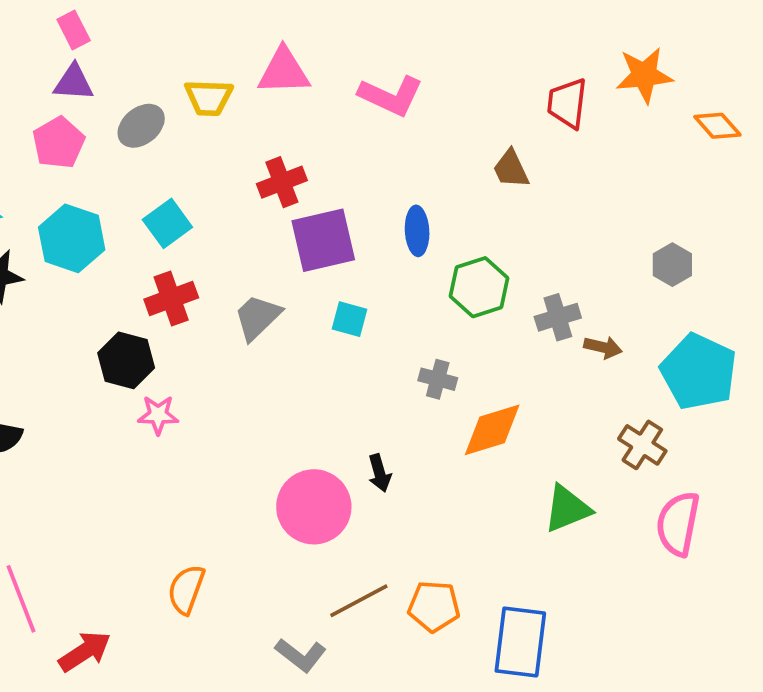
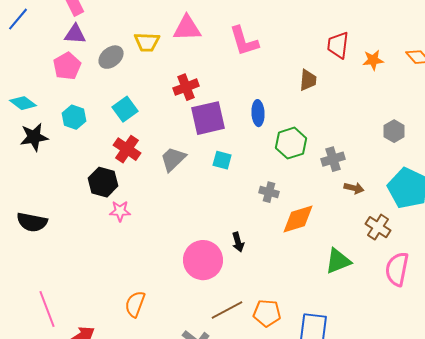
orange star: (644, 75) -> (373, 60), moved, size x0.7
pink L-shape: (391, 96) -> (244, 41), turned 48
brown trapezoid: (511, 169) -> (308, 80), turned -150
cyan hexagon: (72, 238) -> (74, 117), size x0.7
red cross: (171, 298) -> (127, 149), turned -36
brown arrow: (603, 347) -> (354, 188), moved

